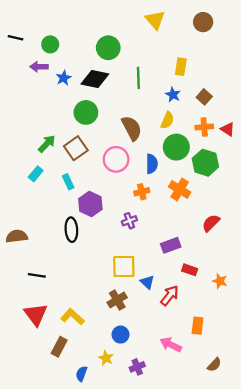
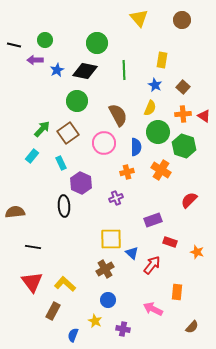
black line: (16, 38) -> (14, 45), moved
purple cross: (137, 367) -> (123, 329), turned 32

